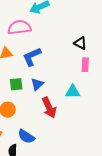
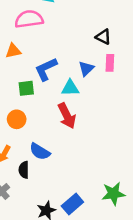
blue L-shape: (32, 57) -> (46, 69), moved
blue triangle: (37, 84) -> (86, 68), moved
cyan triangle: (73, 92) -> (70, 88), moved

